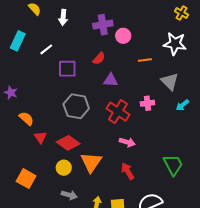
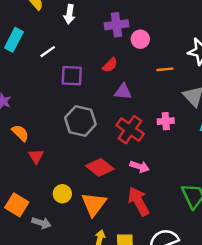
red diamond: (68, 143) -> (100, 167), moved
orange triangle: (91, 162) -> (94, 204), moved
red arrow: (128, 171) -> (139, 201), size x1.4
gray arrow: (69, 195) -> (41, 223), moved

